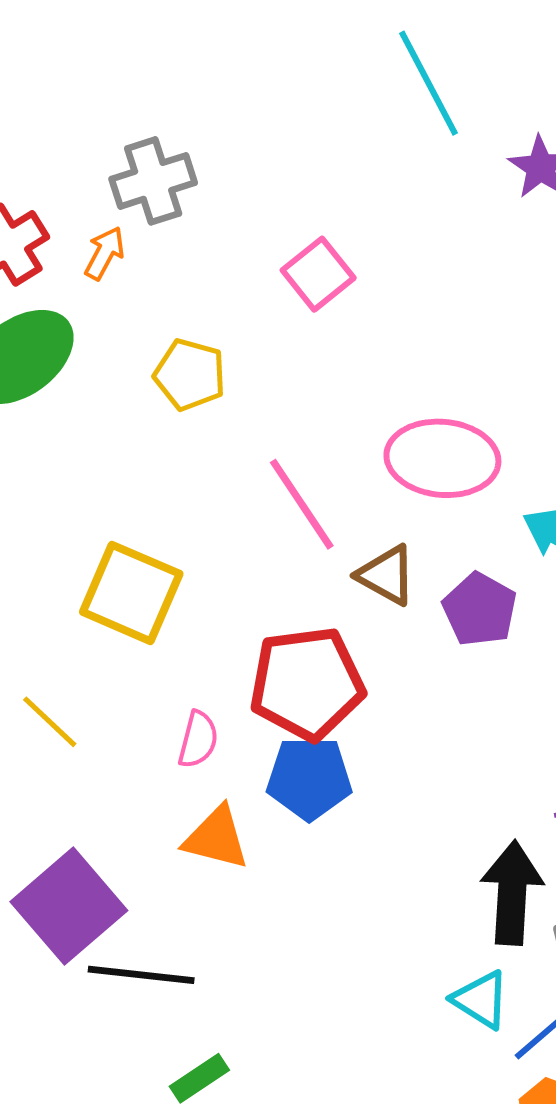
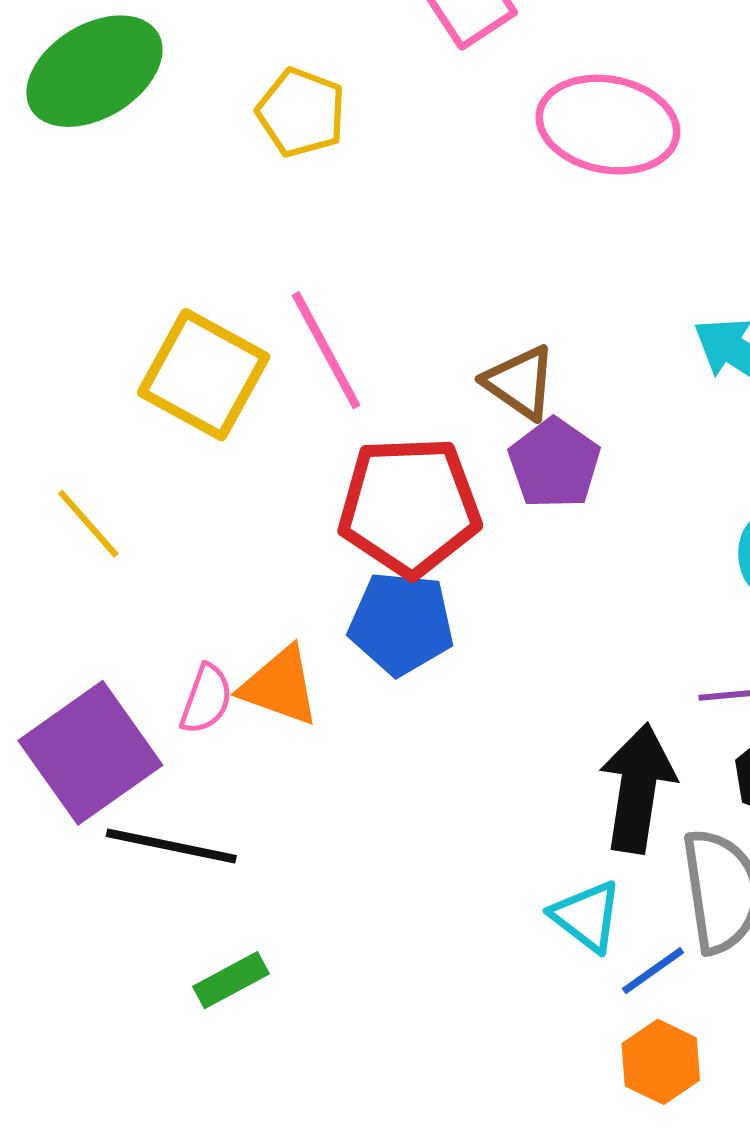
pink ellipse: (442, 458) -> (608, 125), moved
pink line: (302, 504) -> (326, 350), moved
purple pentagon: (480, 609) -> (554, 463), moved
pink semicircle: (198, 740) -> (206, 699), moved

